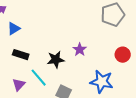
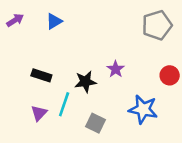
blue triangle: (14, 29) -> (54, 21), moved
cyan line: (39, 78) -> (64, 104), turned 60

